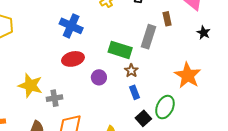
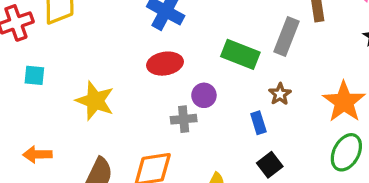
brown star: (131, 71) -> (280, 94), moved
gray cross: (54, 98) -> (184, 119), moved
green ellipse: (165, 107) -> (346, 152), moved

